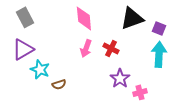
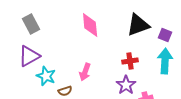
pink arrow: (86, 48) -> (85, 72), moved
red cross: (111, 48) -> (130, 61), moved, turned -35

